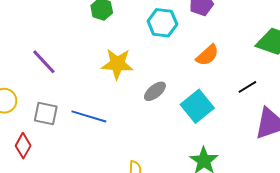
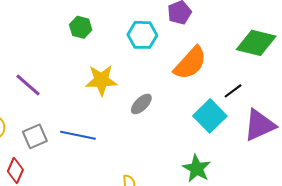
orange semicircle: (207, 55) -> (190, 63), size x1.5
cyan square: (197, 106) -> (210, 116), moved
gray square: (46, 114) -> (35, 136), turned -30

